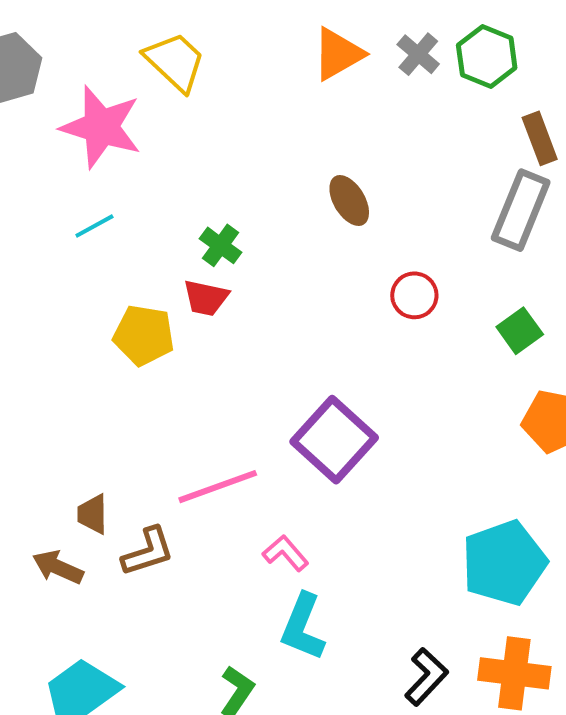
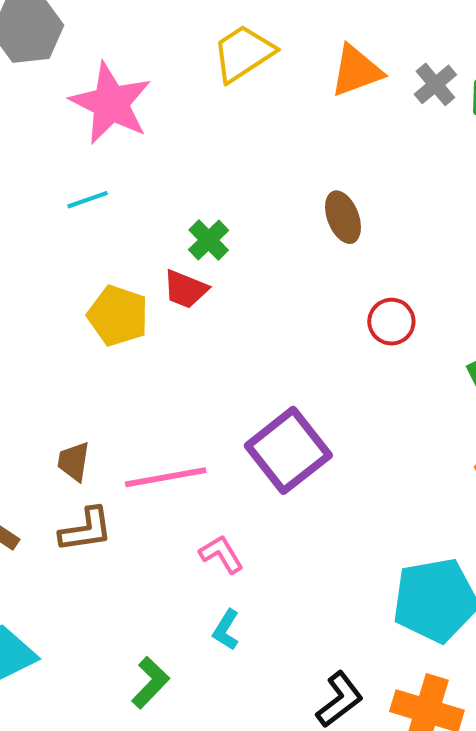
yellow trapezoid: (175, 62) -> (243, 53), moved, turned -86
brown trapezoid: (93, 514) -> (74, 461), moved
cyan L-shape: (303, 627) -> (226, 630), size x0.6

